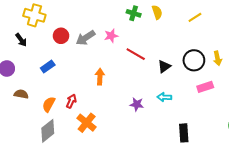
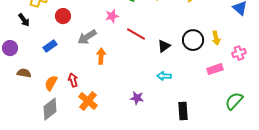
gray arrow: (86, 38) -> (87, 37), moved
pink rectangle: (205, 87) -> (215, 69), moved
red arrow: (71, 101) -> (73, 80), turned -40
purple star: (137, 104) -> (137, 98), moved

